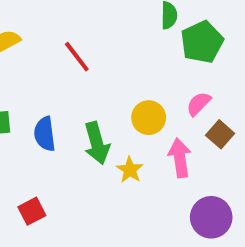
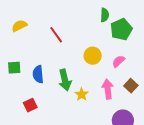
yellow circle: (149, 118) -> (93, 56), moved
brown square: (220, 134) -> (131, 86), moved
red square: (32, 211) -> (30, 105), moved

